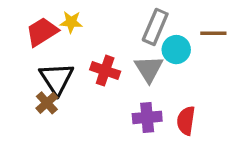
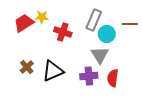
gray triangle: (149, 69) -> (100, 55), moved
red cross: (105, 71) -> (63, 32), moved
black triangle: (57, 79) -> (53, 71), moved, turned 40

